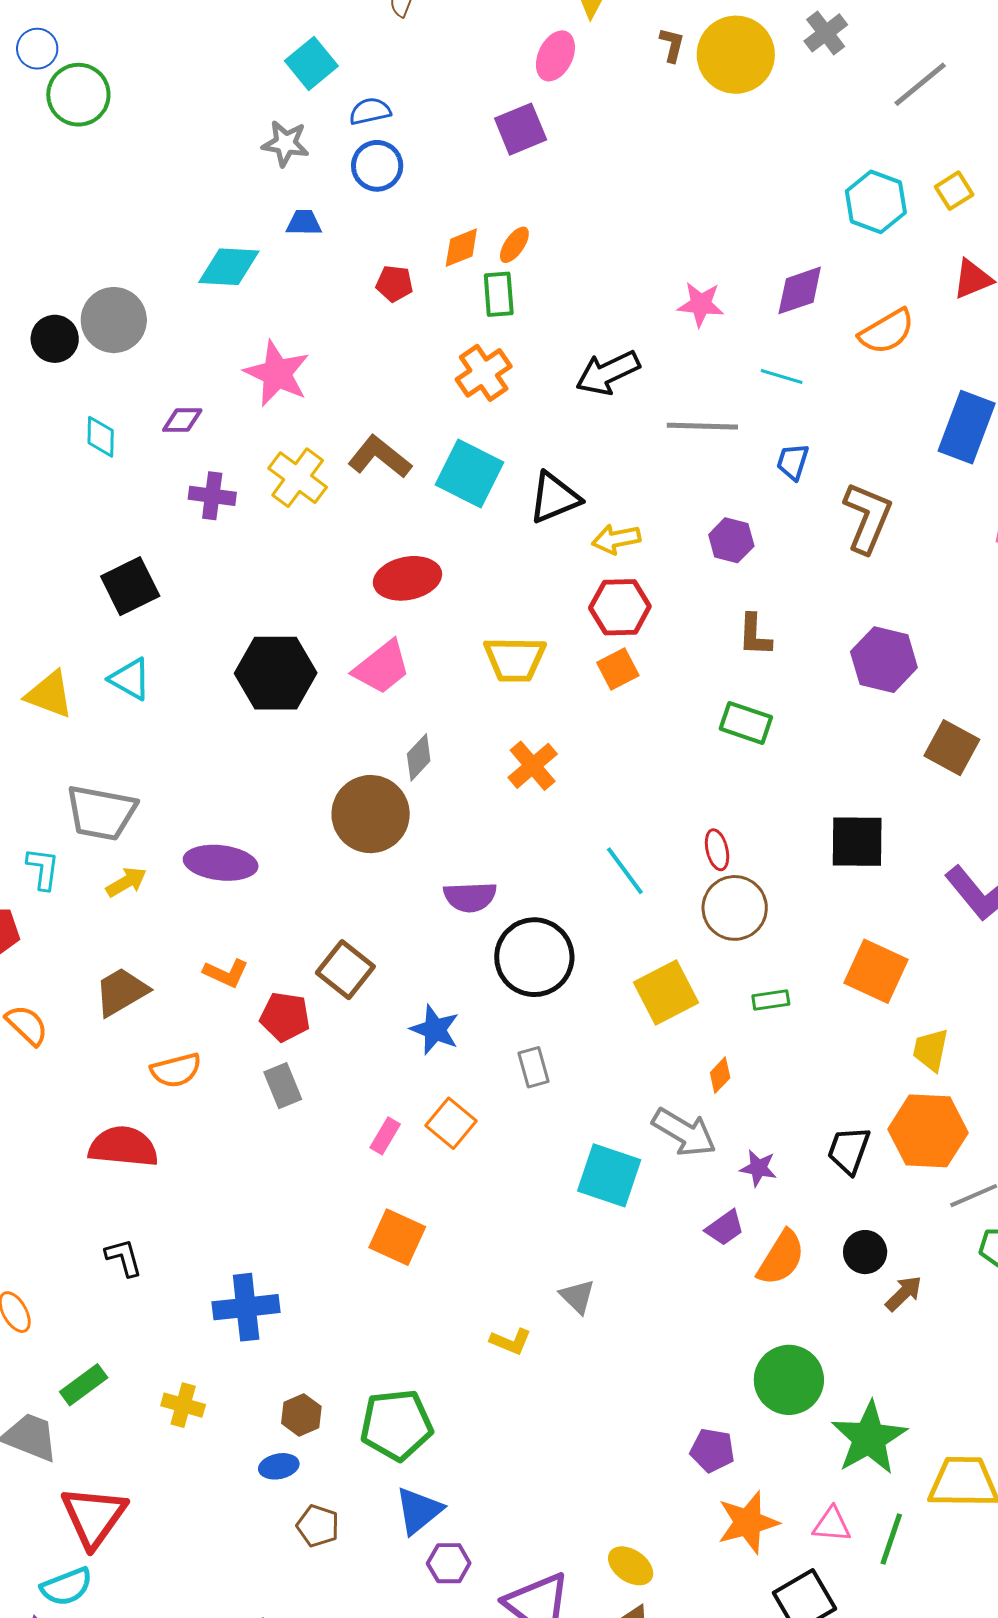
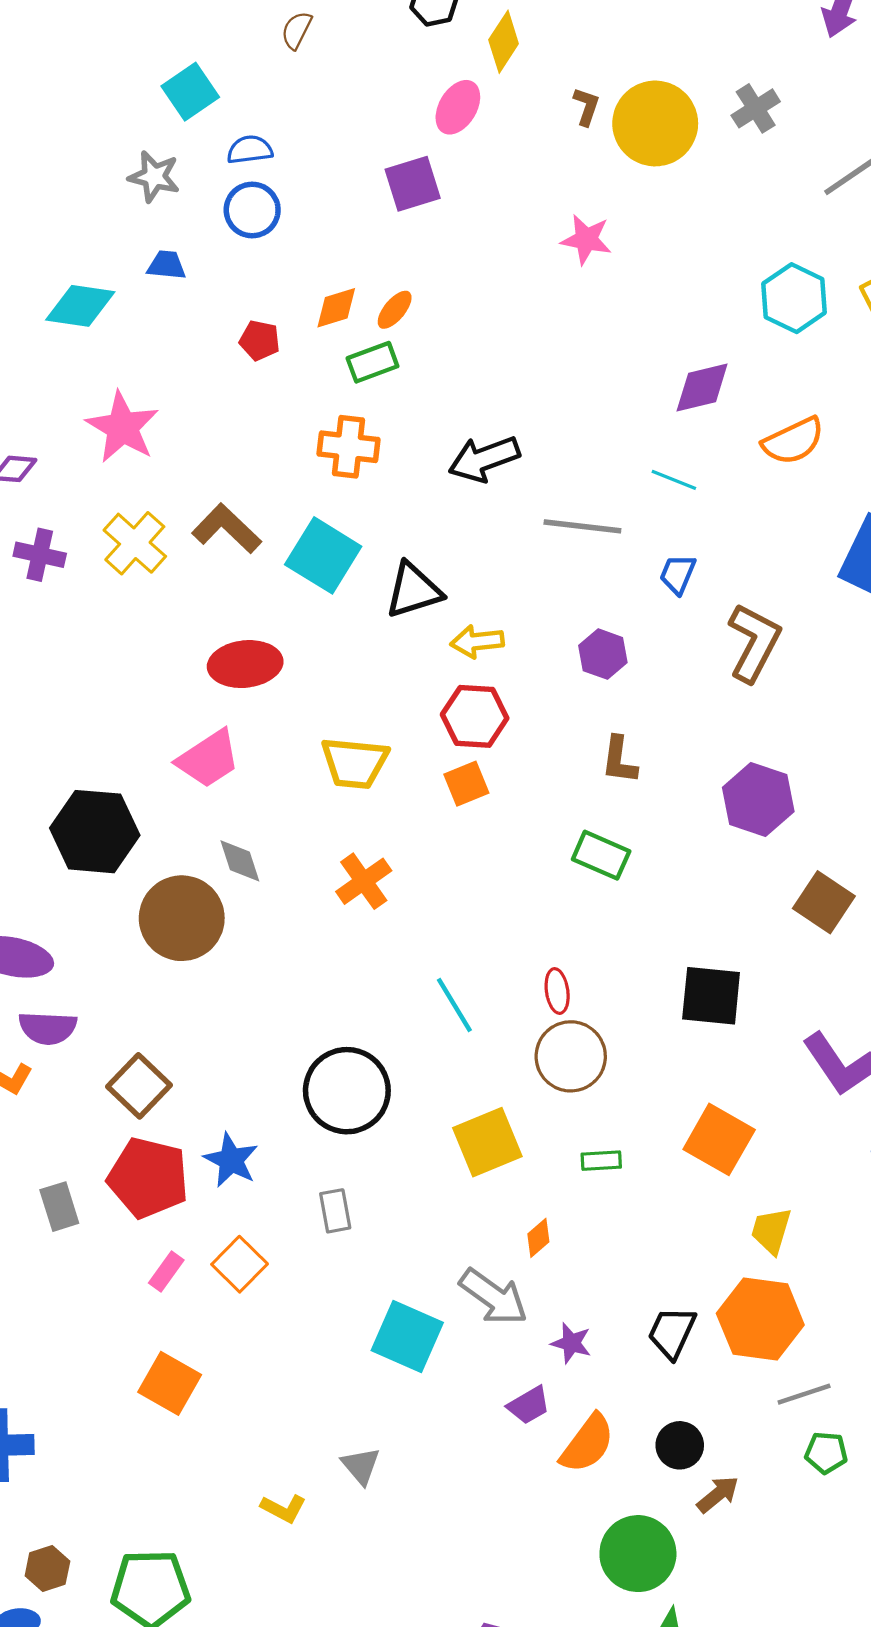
green rectangle: (499, 294) -> (373, 362), turned 69
pink star: (701, 304) -> (586, 239), moved
orange cross: (484, 373) -> (348, 447), turned 36
black hexagon: (276, 673) -> (95, 832), moved
gray diamond: (419, 757) -> (240, 861), turned -66
purple semicircle: (470, 897) -> (48, 1028), moved
red pentagon: (285, 1017) -> (148, 1178), moved, size x1.5
green circle: (789, 1380) -> (638, 1554), moved

